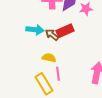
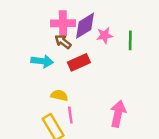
brown arrow: (52, 35) -> (63, 42), moved

